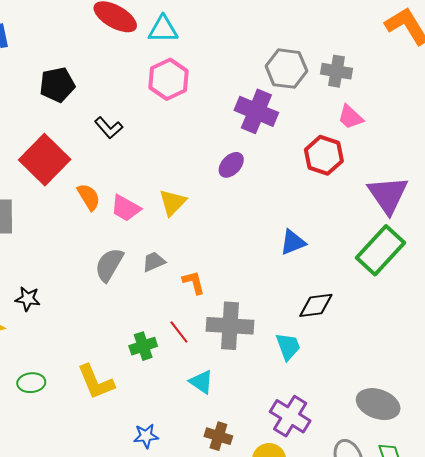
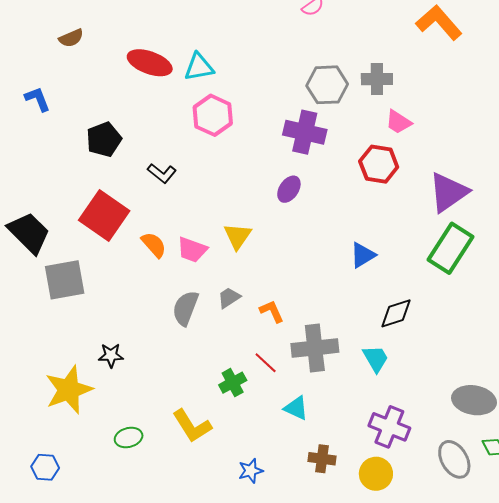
purple triangle: (388, 195) -> (448, 192), turned 39

